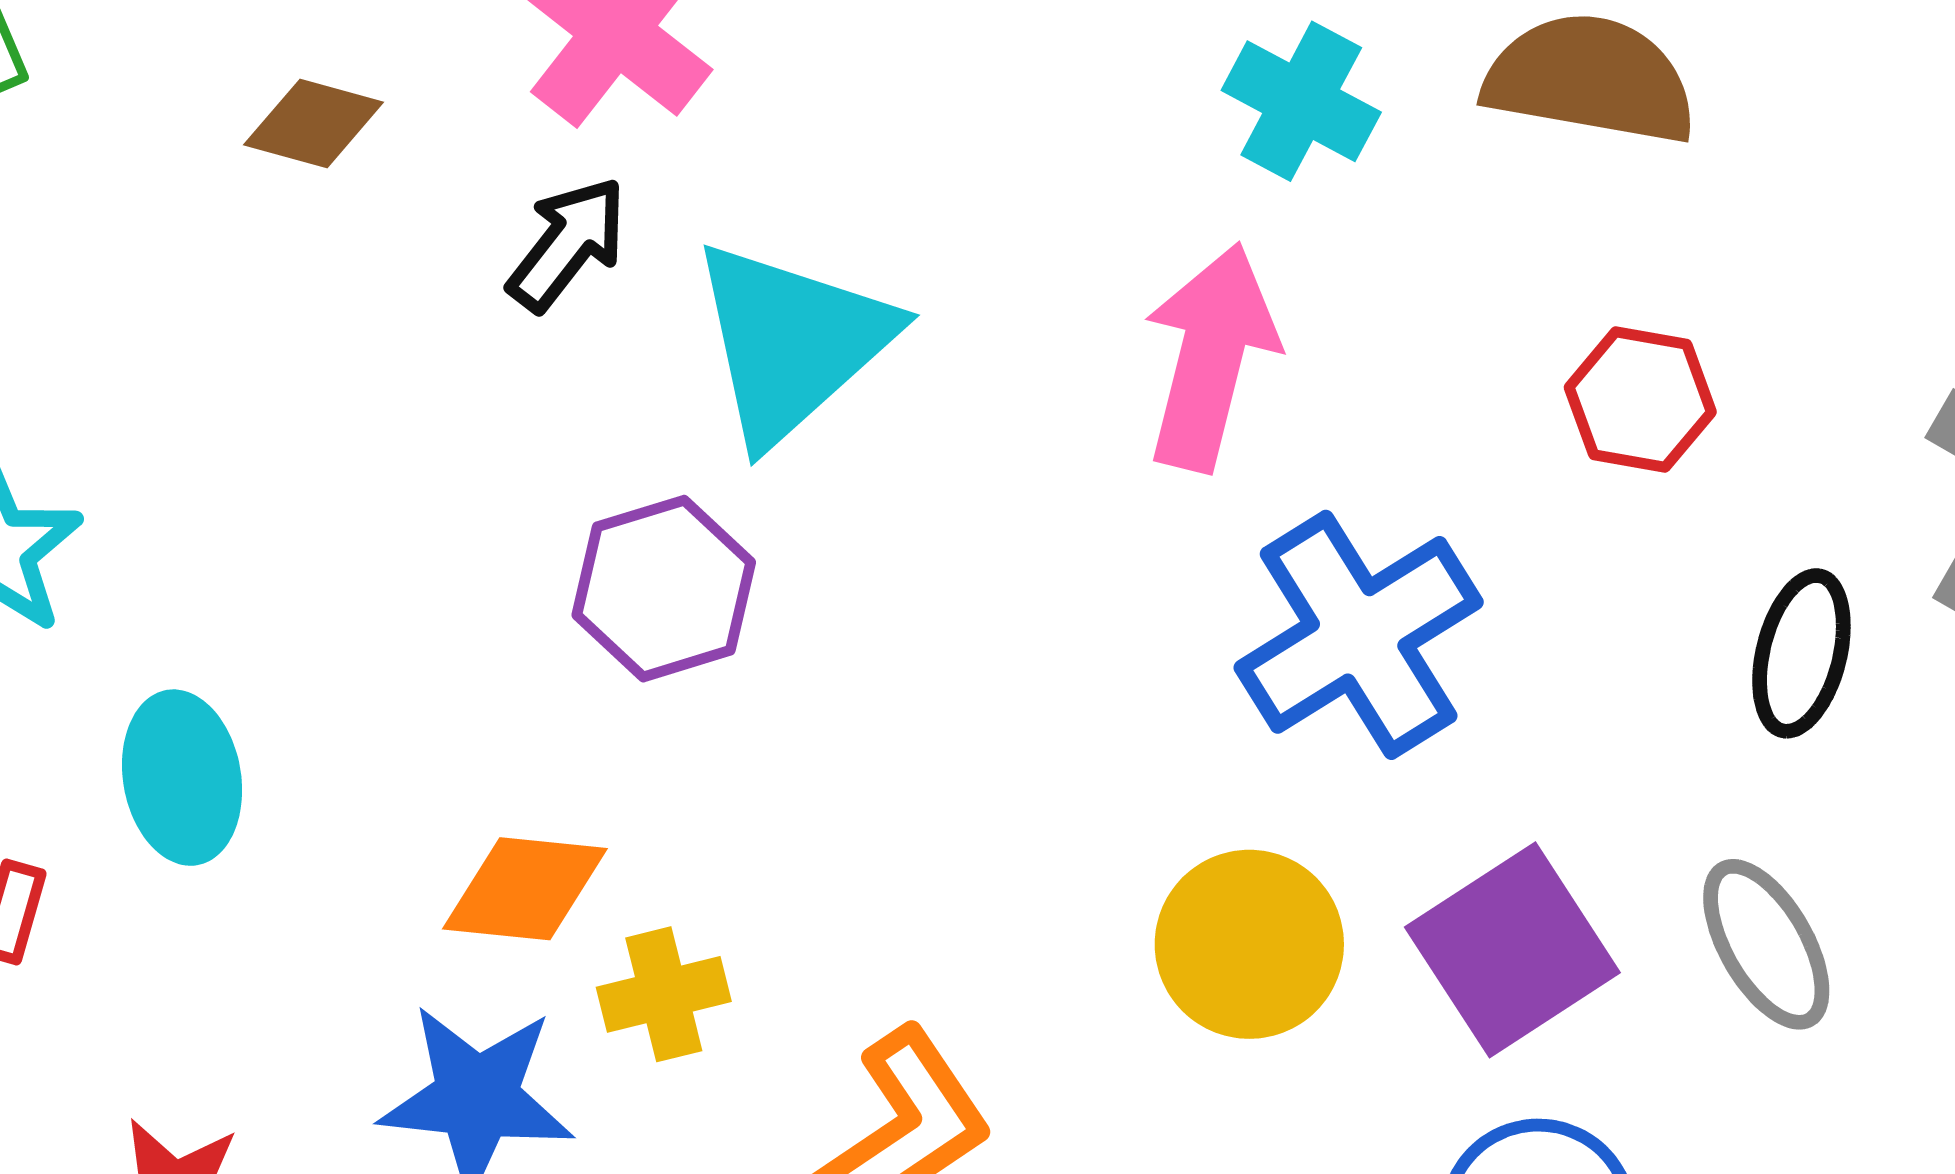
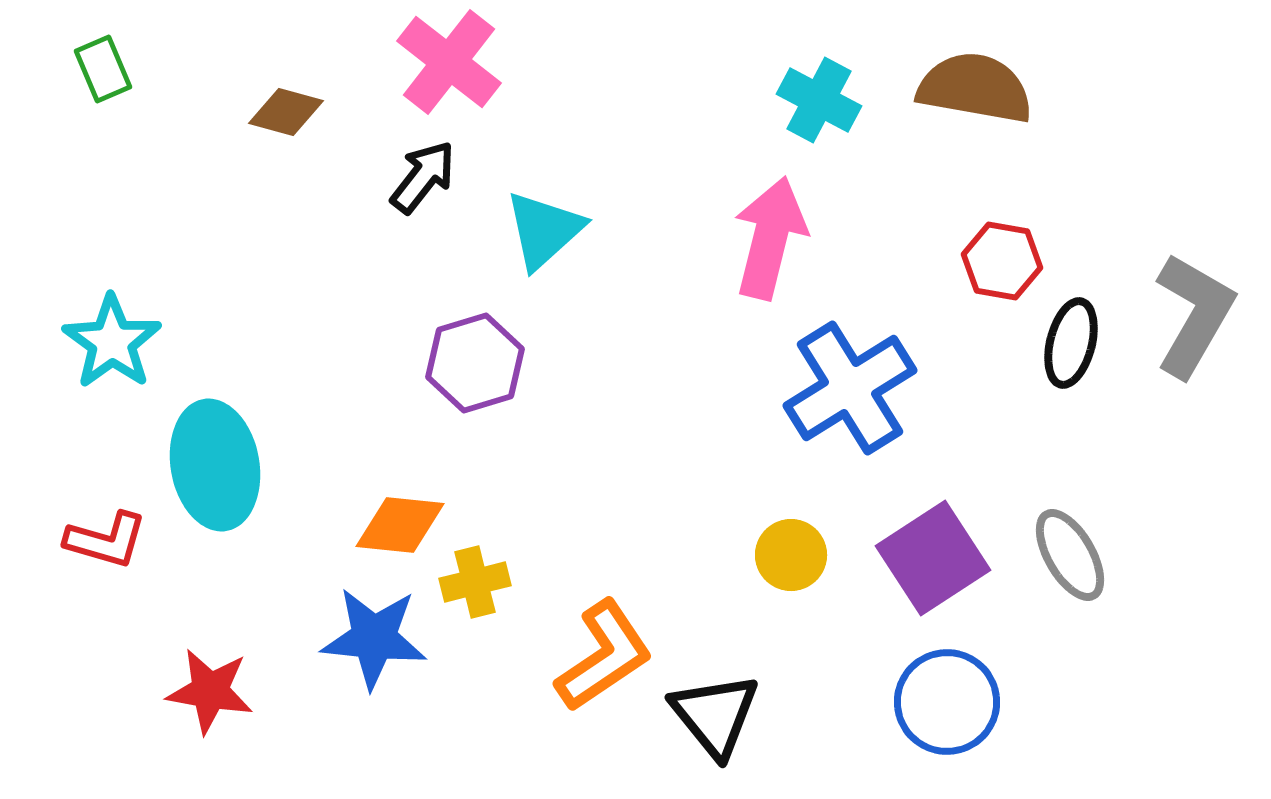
cyan triangle: (792, 342) -> (544, 230), size x0.7
black ellipse: (1801, 653) -> (1071, 343), moved
cyan ellipse: (182, 778) -> (215, 465), size x1.4
yellow circle: (1249, 944) -> (791, 555), size x0.7

